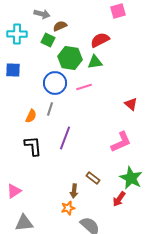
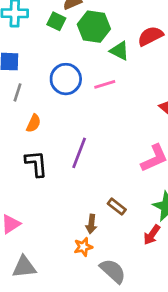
red semicircle: (100, 40) -> (150, 36), moved
green hexagon: (70, 58) -> (94, 27), moved
green triangle: (95, 62) -> (119, 51), turned 35
gray line: (50, 109) -> (17, 92), moved

